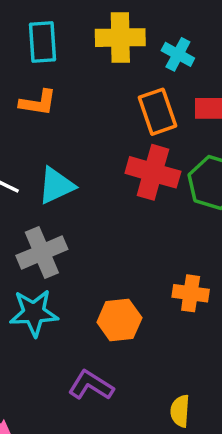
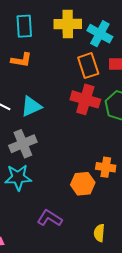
cyan cross: (178, 54) -> (100, 34), size x1.4
orange hexagon: (119, 320) -> (83, 184), moved

